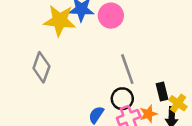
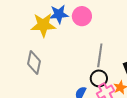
gray line: (127, 69) -> (100, 55), turned 35

